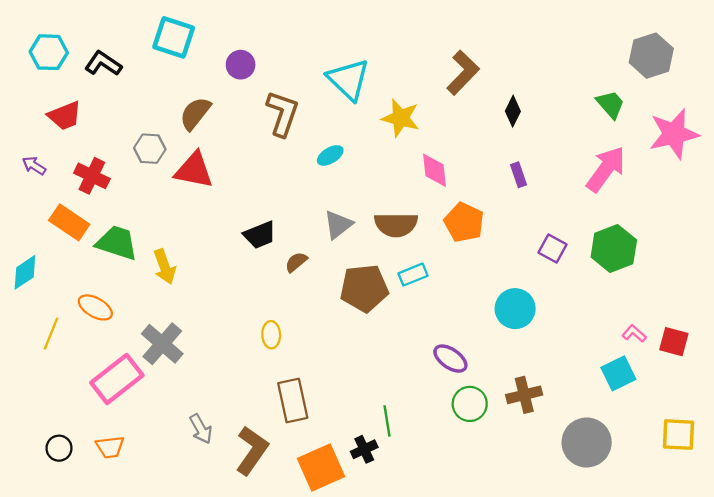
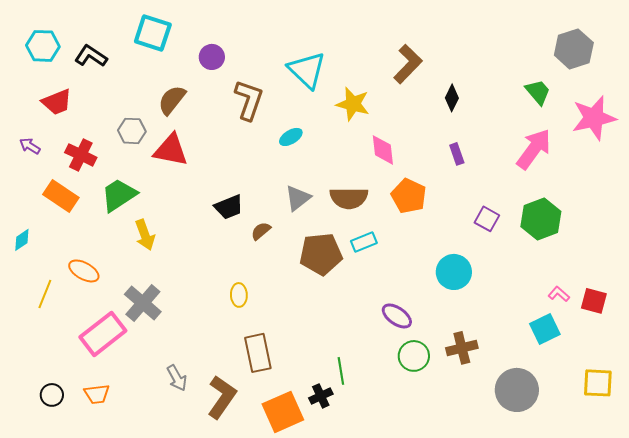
green trapezoid: (117, 243) -> (119, 195), moved, turned -51
cyan diamond: (25, 272) -> (22, 240), size x0.7

